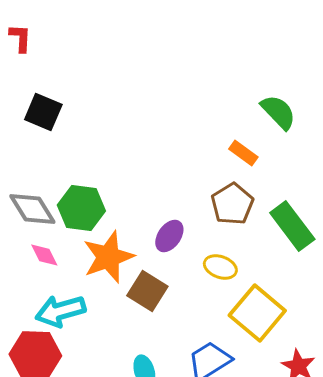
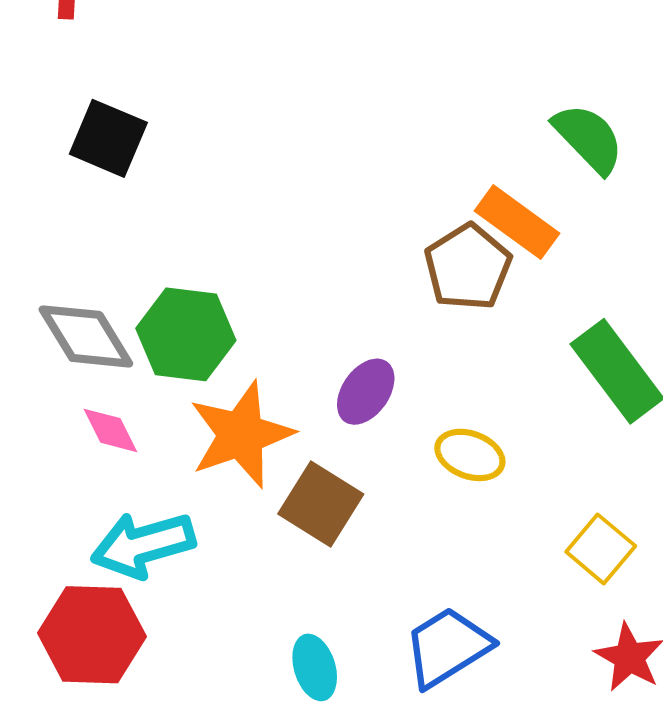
orange rectangle: (243, 153) -> (517, 222), size x1.4
brown pentagon: (232, 204) -> (468, 267), moved
yellow square: (257, 313) -> (601, 549), moved, size x0.6

